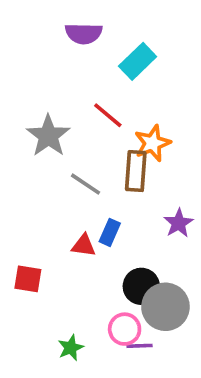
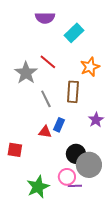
red line: (108, 115) -> (48, 62), moved
orange star: (152, 143) -> (90, 67), moved
gray line: (86, 184) -> (46, 99), turned 30
green star: (71, 348) -> (38, 187), size x1.6

